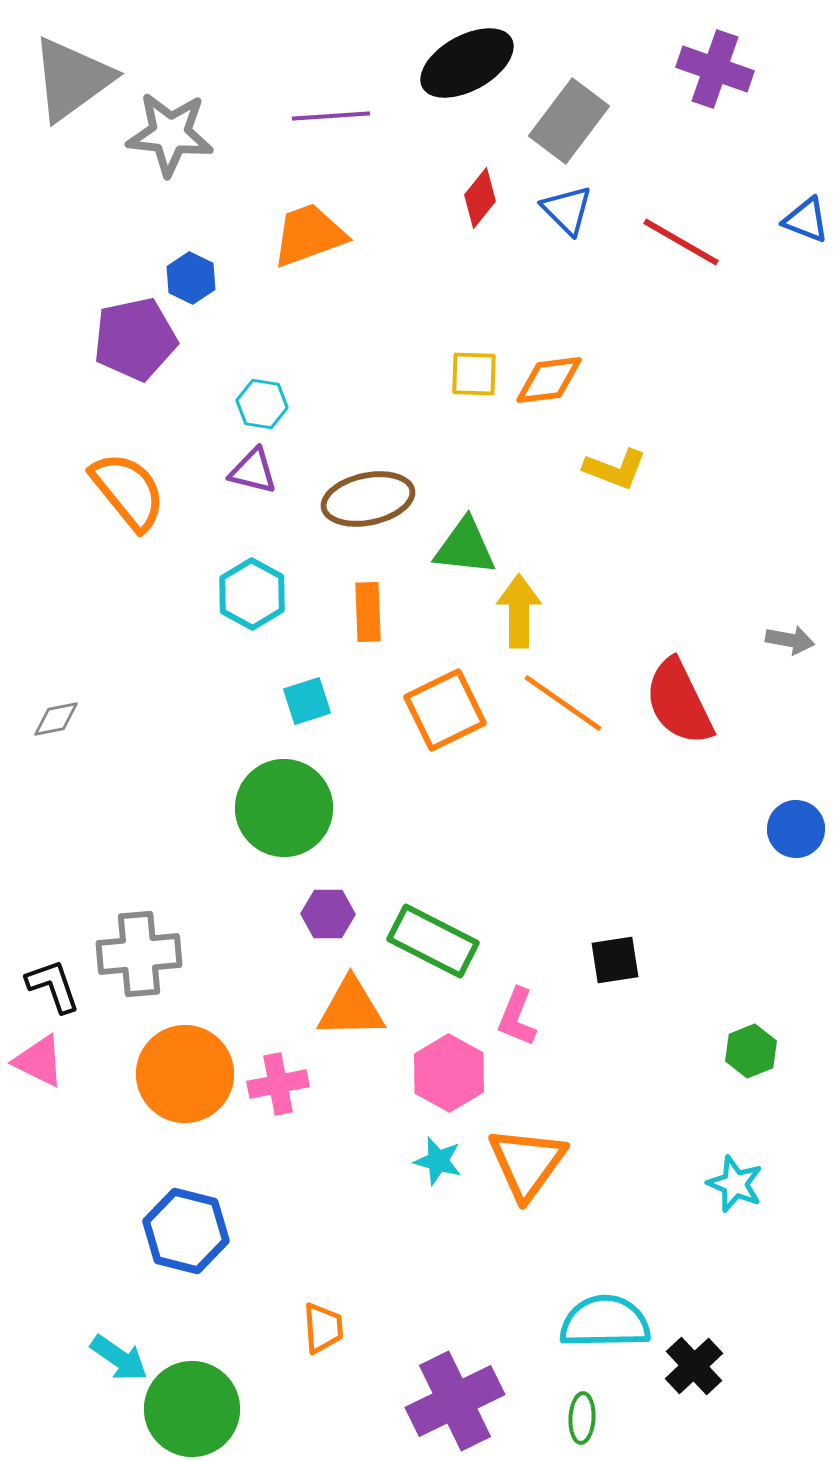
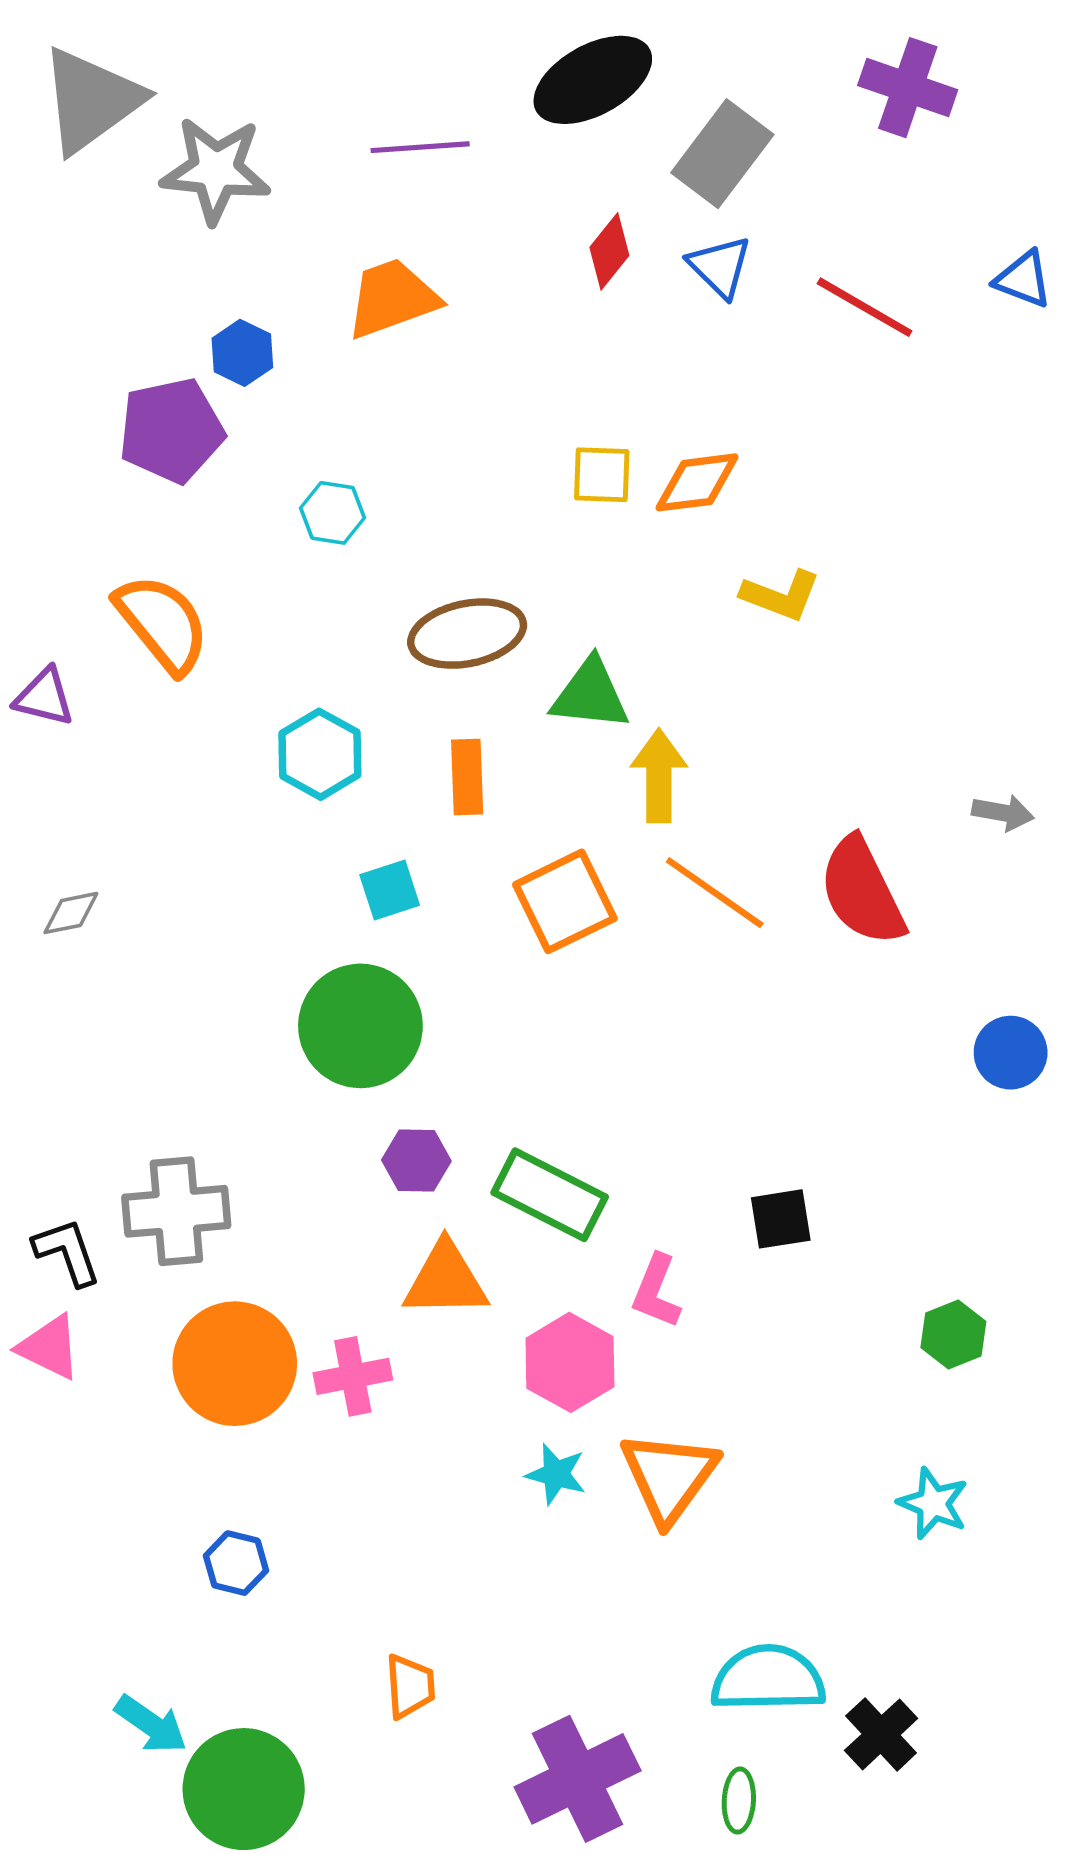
purple triangle: (253, 471) -> (44, 697), moved
blue hexagon: (186, 1231) -> (236, 1563), size x0.6

